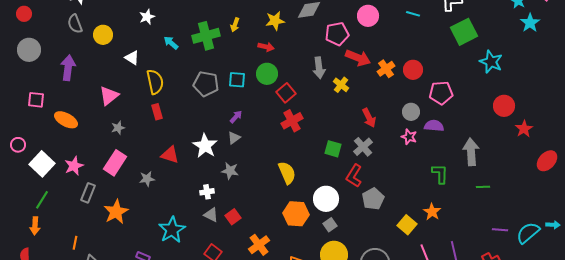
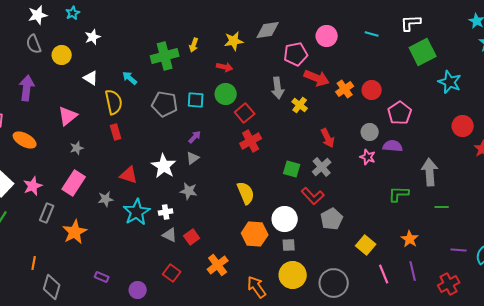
white star: (147, 17) -> (93, 37), moved
cyan arrow: (171, 43) -> (130, 78), moved
pink pentagon: (441, 93) -> (400, 113), turned -30
green L-shape: (440, 174) -> (399, 194), turned -90
red L-shape: (354, 176) -> (313, 196), turned -75
orange star: (432, 212) -> (410, 239), moved
gray square: (330, 225) -> (289, 245), turned 32
cyan star: (172, 230) -> (137, 212), moved

